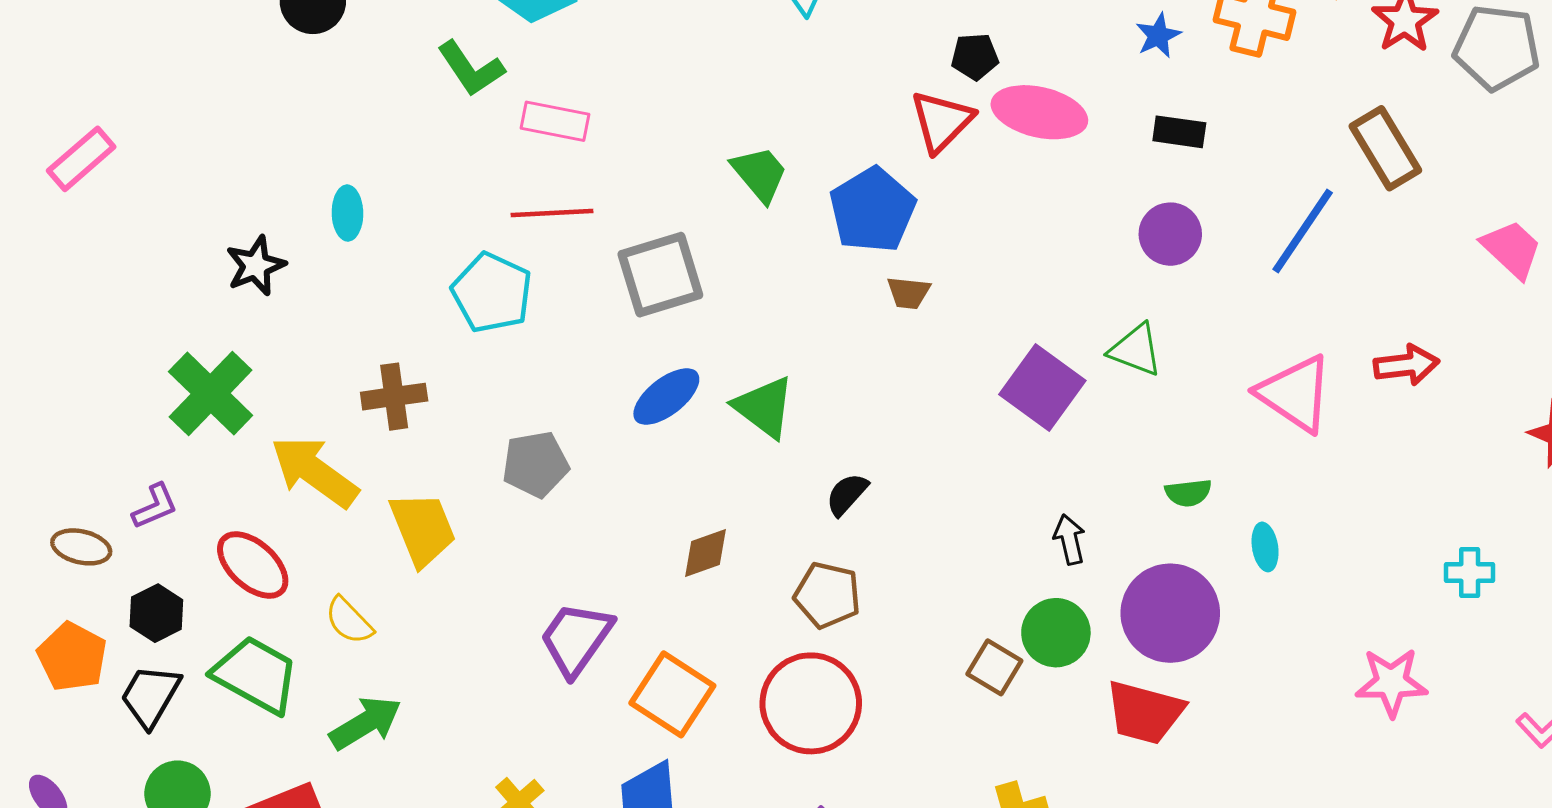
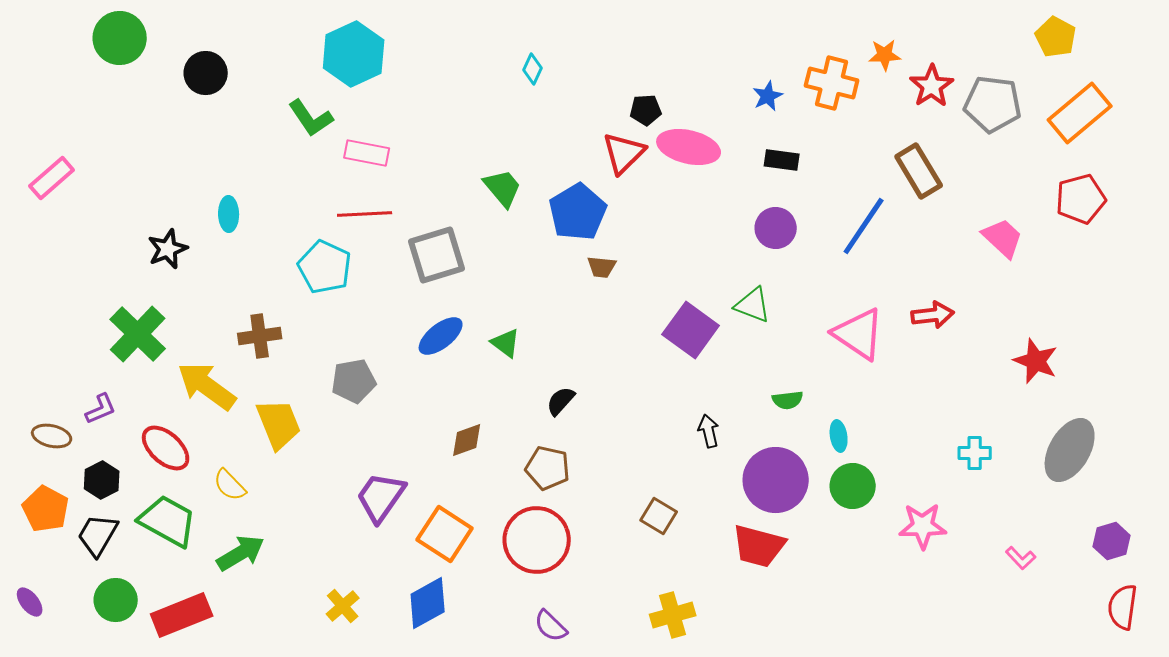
green triangle: (764, 407) -> (506, 343), size x0.7
green circle: (1056, 633) -> (853, 486), moved

